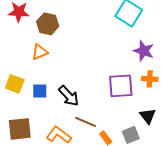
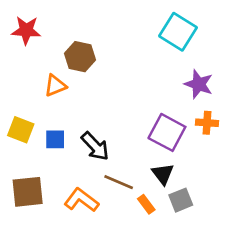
brown hexagon: (48, 24) -> (80, 57), moved
purple square: (121, 86) -> (167, 132), turned 32
black triangle: (148, 116) -> (163, 174), moved

